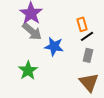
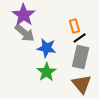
gray rectangle: (88, 55) -> (81, 57), size x1.6
green star: (28, 70) -> (47, 72), moved

